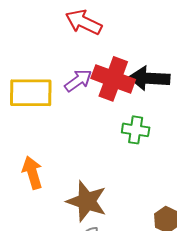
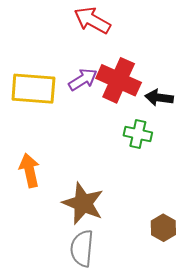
black arrow: (149, 78) -> (159, 98), moved, size x0.7

